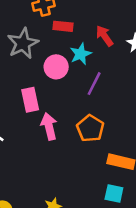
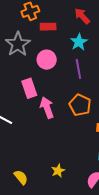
red arrow: (105, 36) -> (82, 16), moved
cyan star: (81, 54) -> (79, 42), moved
purple line: (94, 84) -> (78, 69), turned -30

